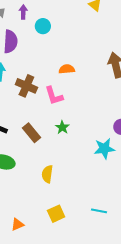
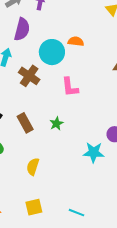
cyan circle: (43, 26) -> (52, 52), moved, size x1.6
orange semicircle: (67, 69) -> (76, 41), moved
pink L-shape: (54, 96) -> (70, 87), moved

